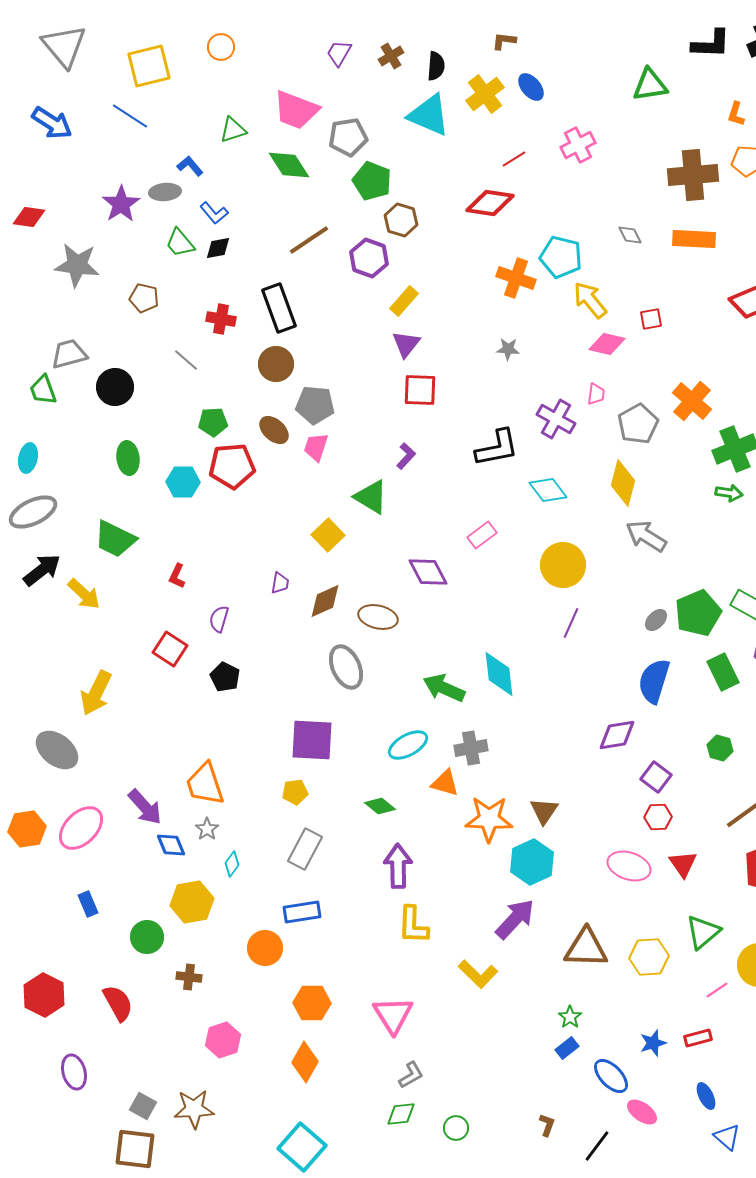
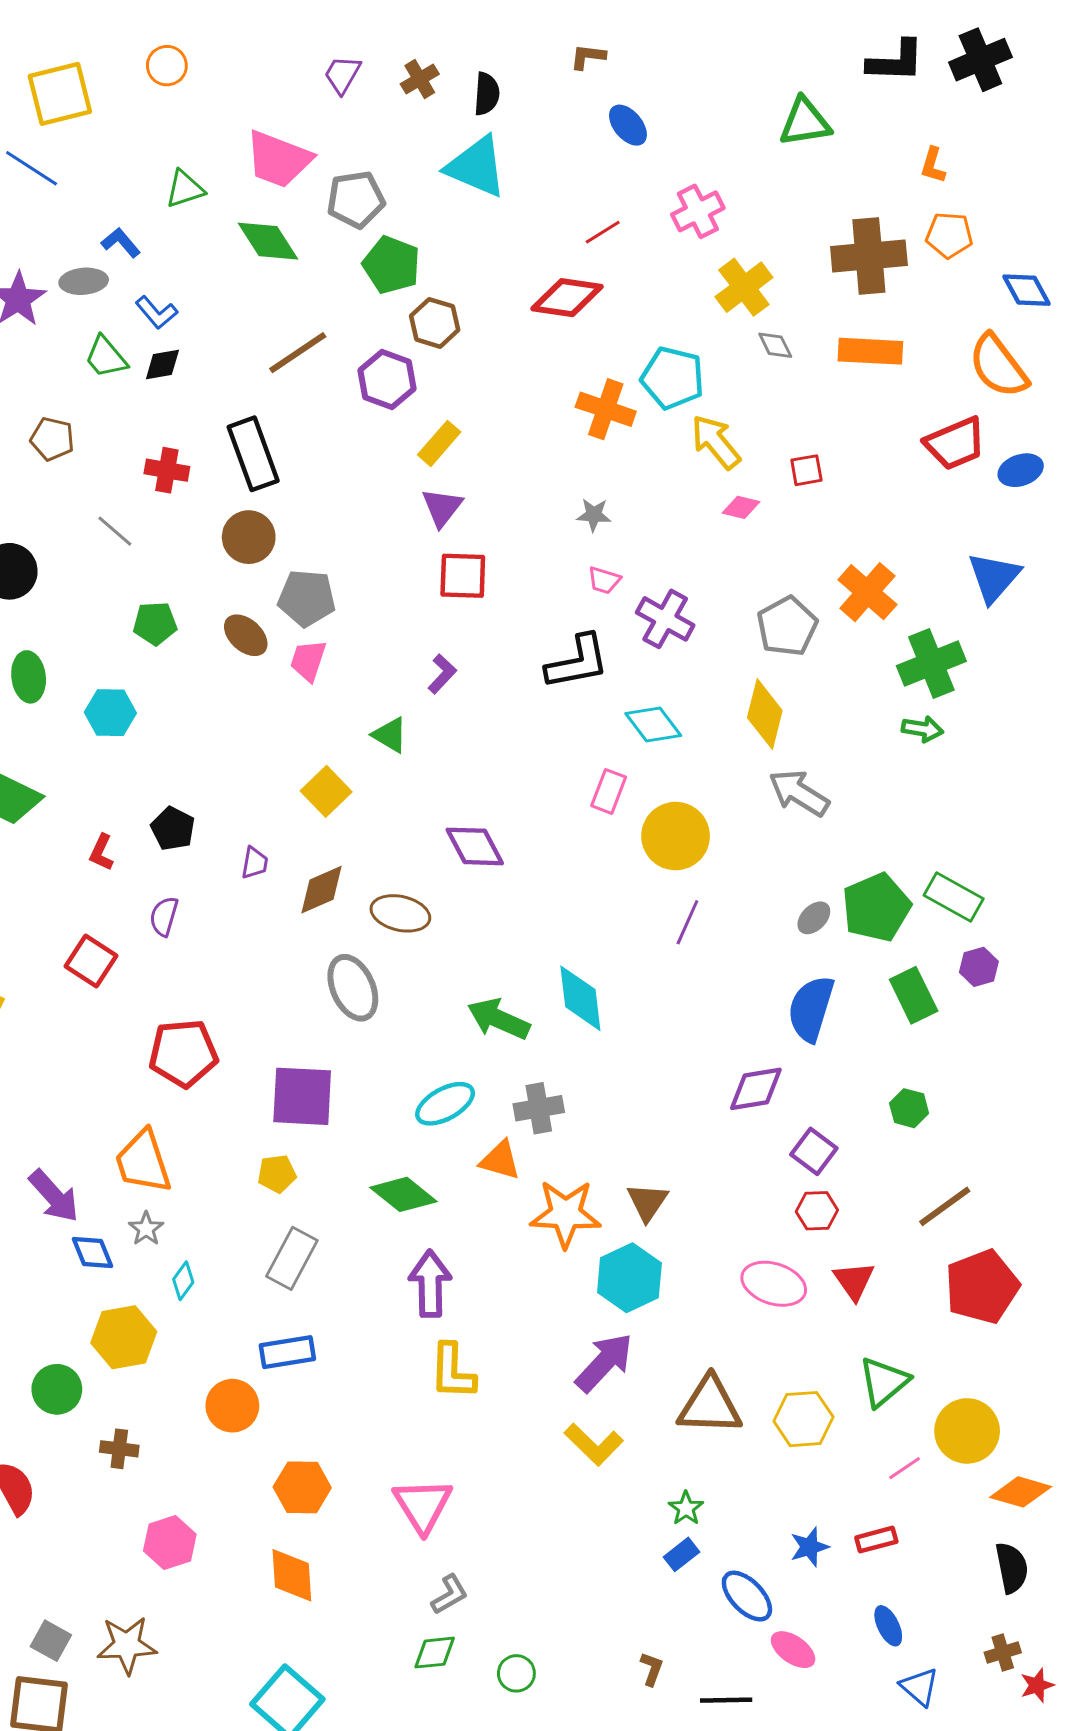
yellow cross: (485, 94) -> (744, 287), moved
pink diamond: (607, 344) -> (741, 507), size x0.7
pink trapezoid: (596, 394) -> (604, 580), moved, turned 100
red pentagon: (232, 466) -> (183, 1053), moved
green triangle: (371, 497) -> (390, 735), size x0.7
pink rectangle: (482, 535) -> (609, 791), moved, turned -32
black pentagon: (225, 677) -> (173, 829), moved
green diamond: (380, 806) -> (403, 1194), size x1.4
yellow L-shape: (478, 974) -> (594, 1444), moved
orange diamond: (305, 1062) -> (292, 1575), turned -33
black line: (597, 1146) -> (726, 1700), turned 52

